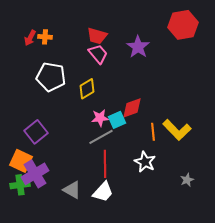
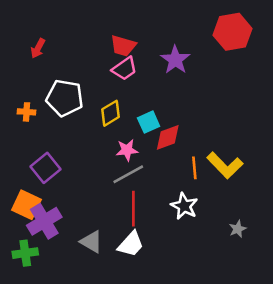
orange cross: (45, 37) -> (26, 112), moved
pink trapezoid: (98, 54) -> (124, 69), turned 95
cyan square: (117, 120) -> (149, 122), moved
green cross: (20, 185) -> (25, 253), moved

